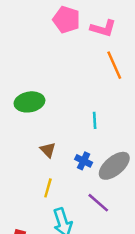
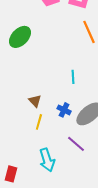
green ellipse: (29, 102) -> (20, 37), moved, turned -35
yellow line: (48, 188) -> (39, 122), moved

